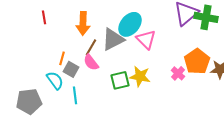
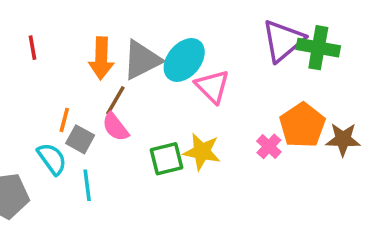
gray triangle: (113, 39) -> (142, 60), moved

